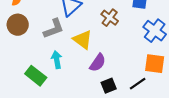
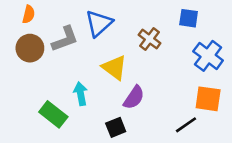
gray L-shape: (54, 29) -> (65, 39), moved
black square: (109, 86) -> (116, 127), moved

